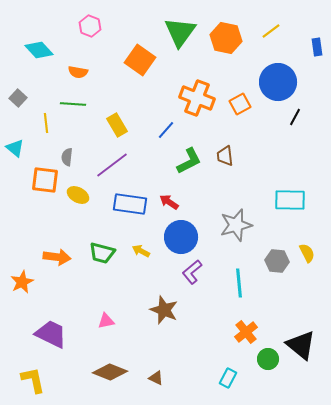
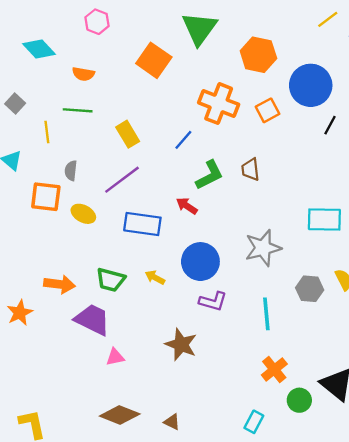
yellow line: (271, 31) -> (328, 19), moved
orange hexagon: (226, 38) -> (258, 55), moved
red arrow: (169, 202) -> (187, 206), moved
purple L-shape: (192, 272) -> (213, 301), turned -125
purple trapezoid: (51, 334) -> (92, 320), moved

